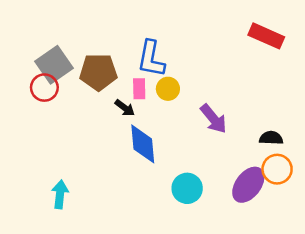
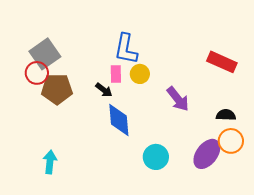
red rectangle: (266, 36) -> (222, 62), moved
brown pentagon: (98, 72) -> (57, 89), moved

